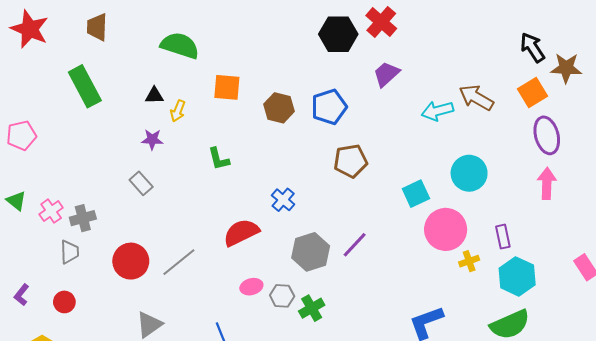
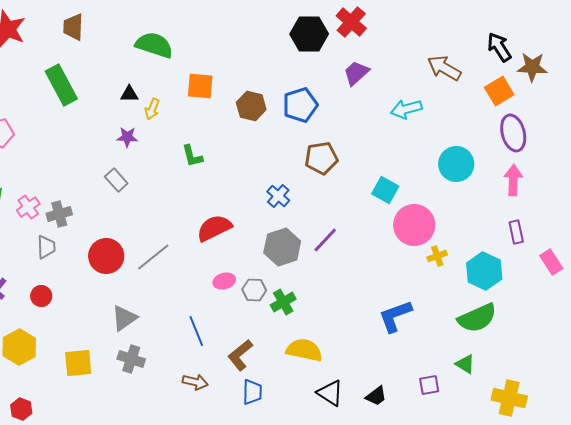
brown arrow: (476, 98) -> (444, 68), moved
cyan circle: (469, 173) -> (456, 164), moved
cyan square: (416, 194) -> (385, 190), turned -36
blue cross: (283, 200) -> (278, 196), moved
purple rectangle: (503, 237) -> (516, 232), moved

